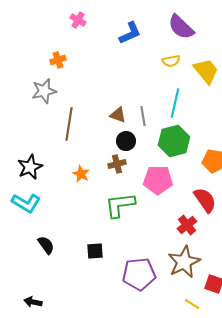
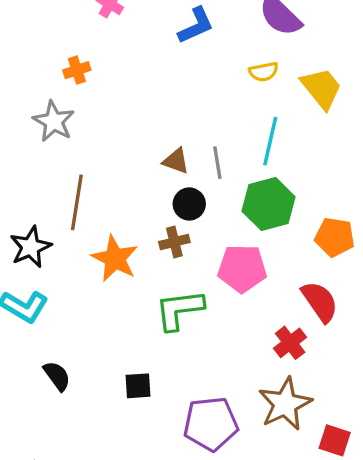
gray star: (44, 91) -> (54, 121), turned -30
brown line: (69, 124) -> (77, 202), moved
orange star: (81, 174) -> (115, 259), size x1.6

